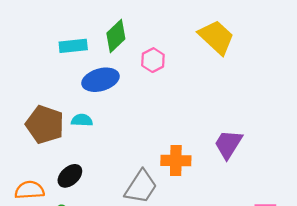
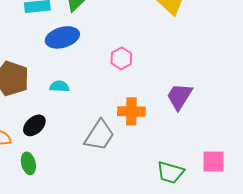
pink hexagon: (153, 60) -> (121, 58), moved
cyan semicircle: (82, 120) -> (59, 86), moved

